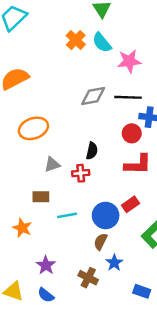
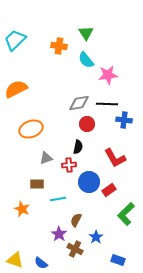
orange cross: (76, 40) -> (59, 46), moved, turned -35
red circle: (132, 133) -> (87, 124), moved
red L-shape: (138, 164) -> (115, 158), turned 60
blue circle: (106, 215) -> (89, 182), moved
brown semicircle: (101, 242) -> (76, 220), moved
purple star: (46, 265) -> (59, 234), moved

